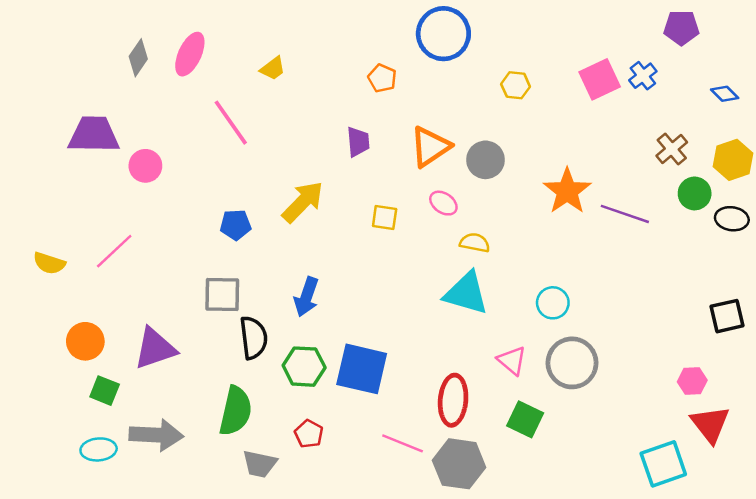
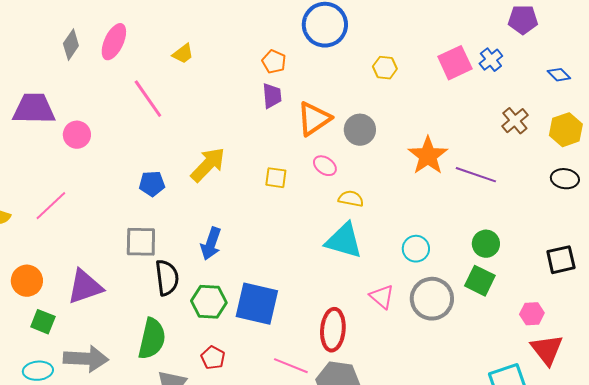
purple trapezoid: (358, 142) -> (272, 96), moved
green circle: (695, 193) -> (486, 244), moved
green square: (525, 419) -> (480, 281), moved

